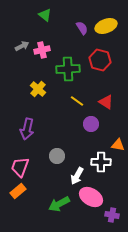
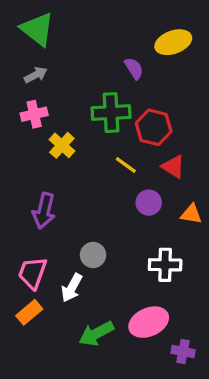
green triangle: (45, 15) -> (37, 29), moved, size x1.6
purple semicircle: (82, 28) -> (134, 68), moved
pink cross: (42, 50) -> (34, 114), moved
red hexagon: (100, 60) -> (154, 127), moved
orange triangle: (118, 145) -> (191, 214), moved
white arrow: (77, 176) -> (72, 288), moved
pink ellipse: (91, 197) -> (149, 322), turned -55

